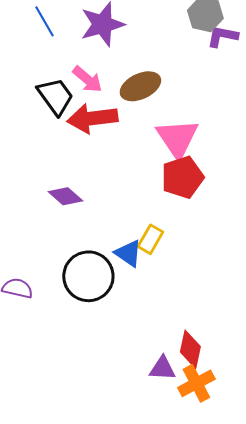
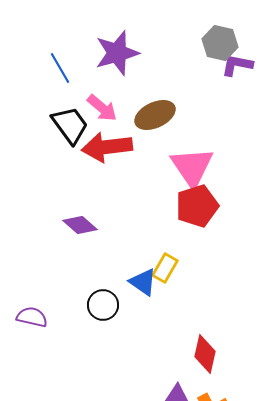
blue line: (44, 21) -> (60, 68), moved
black circle: (88, 276) -> (103, 305), size x0.6
red diamond: (190, 349) -> (205, 354), moved

